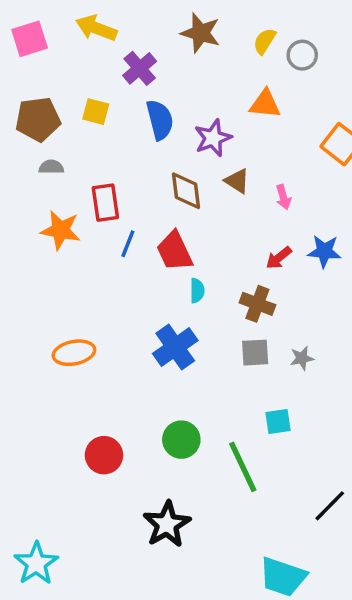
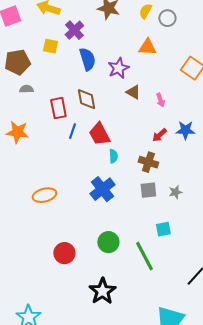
yellow square: (96, 112) -> (50, 46), moved
brown diamond: (186, 191) -> (86, 99), moved
orange star: (61, 230) -> (17, 132), moved

